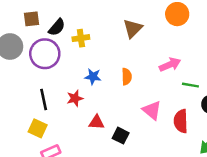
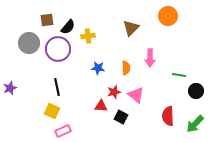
pink arrow: (170, 65) -> (150, 58), moved, turned 114
red star: (75, 98) -> (114, 92), moved
pink triangle: (152, 110) -> (136, 95), moved
red semicircle: (181, 121) -> (168, 116), moved

